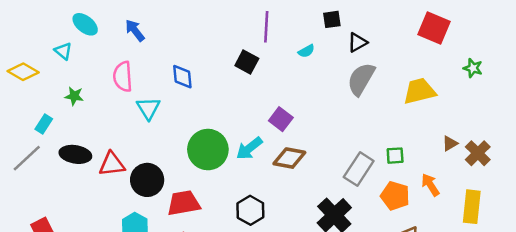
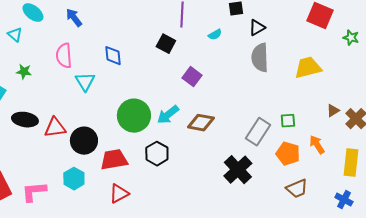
green star: (473, 68) -> (351, 38), moved
gray semicircle: (361, 79) -> (260, 58), turned -32
purple square: (281, 119) -> (192, 77), moved
black hexagon: (250, 210) -> (157, 154), moved

